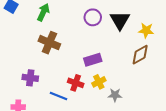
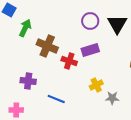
green arrow: (43, 12) -> (25, 28), moved
purple rectangle: (93, 60) -> (90, 50), moved
red cross: (76, 83) -> (69, 61), moved

